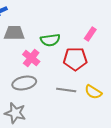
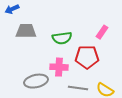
pink cross: (31, 58) -> (59, 67), moved, turned -36

